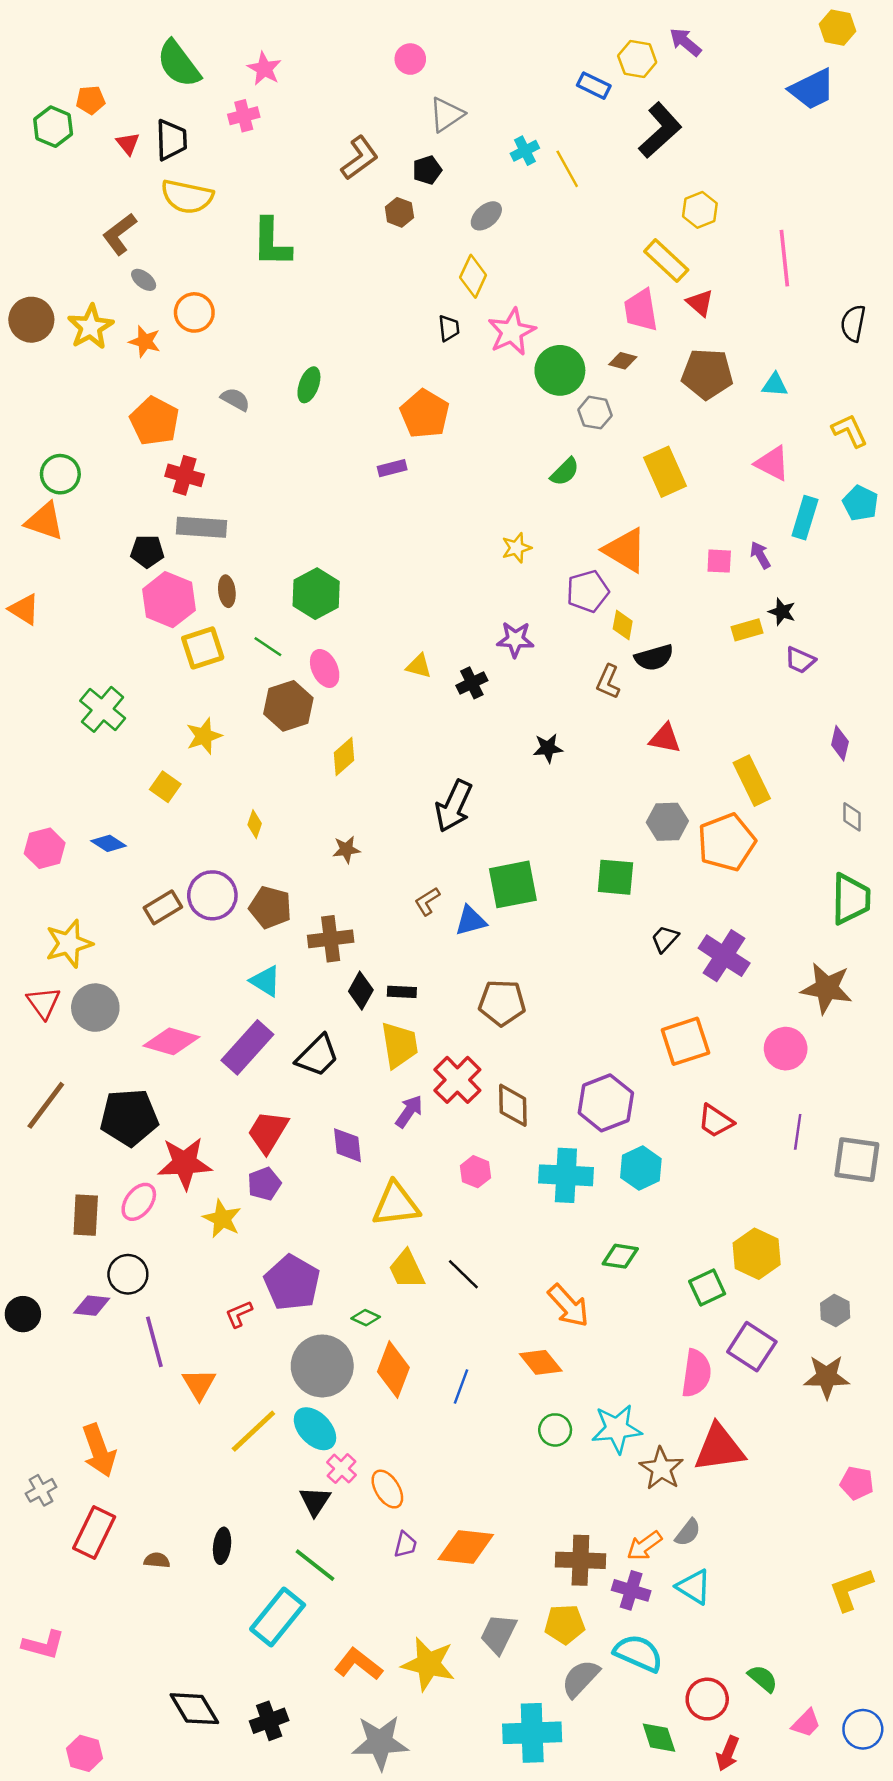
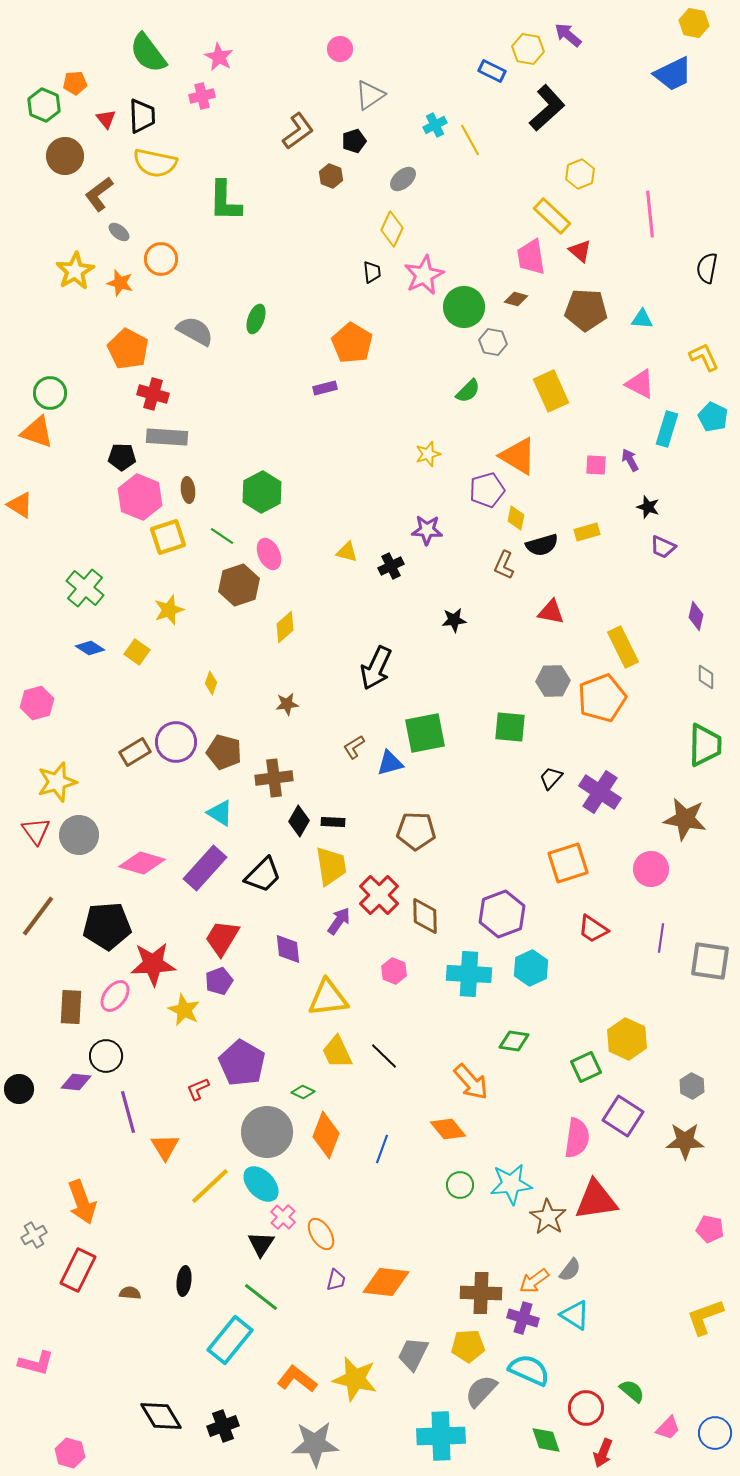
brown circle: (31, 320) -> (65, 156), moved
gray semicircle: (235, 399) -> (195, 331), size x1.5
yellow rectangle: (747, 630) -> (587, 532), moved
blue diamond: (109, 843) -> (90, 648), moved

